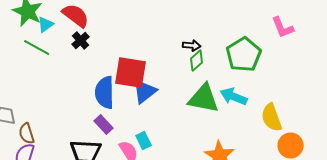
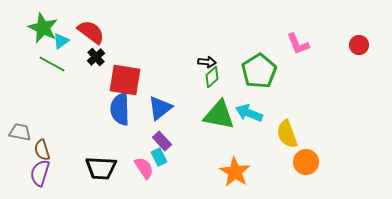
red square: (131, 72) -> (125, 80), moved
purple rectangle: (104, 124) -> (162, 141), moved

